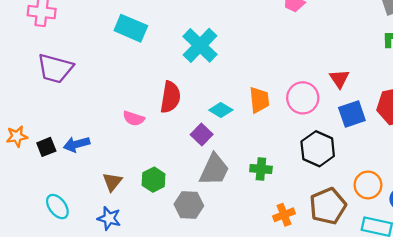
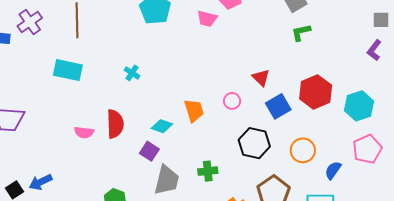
cyan cross: (200, 45) -> (132, 73), size x0.5
pink circle: (303, 98) -> (232, 101), size x0.6
pink semicircle: (134, 118) -> (84, 132), moved
orange circle: (368, 185) -> (303, 150), moved

